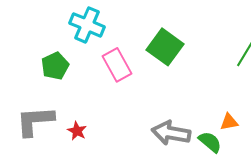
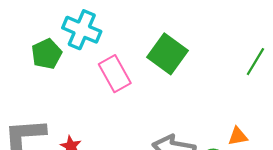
green pentagon: (55, 66) -> (47, 54), moved

